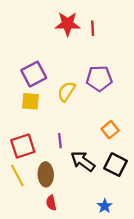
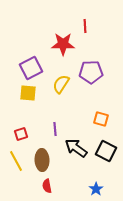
red star: (68, 24) -> (63, 44), moved
orange square: (110, 130) -> (101, 119), turned -35
red square: (23, 146) -> (21, 134), size x0.6

